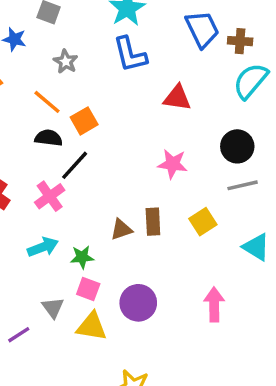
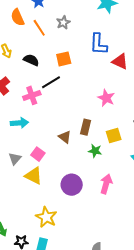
blue L-shape: (130, 54) -> (98, 44), moved
orange line: (47, 102) -> (39, 28), moved
black semicircle: (49, 138) -> (31, 60), moved
brown triangle: (121, 229) -> (65, 137), moved, turned 40
green star: (82, 257) -> (95, 151), moved
purple circle: (138, 303) -> (72, 185), moved

